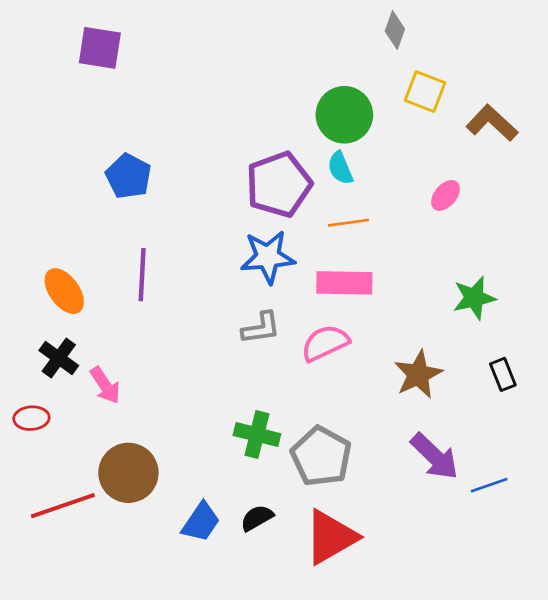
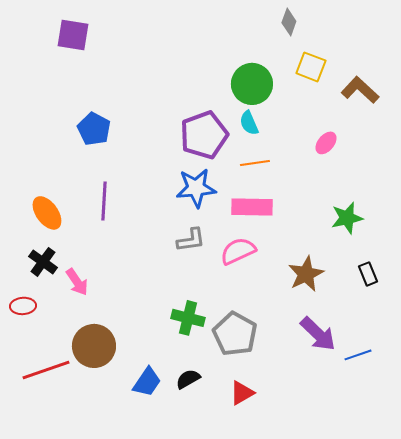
red triangle: (331, 537) -> (242, 393), size x0.6

